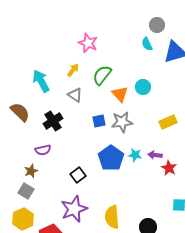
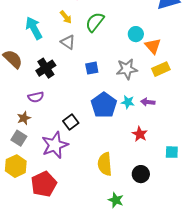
yellow arrow: (73, 70) -> (66, 17), turned 104
orange triangle: (120, 94) -> (153, 46), moved
gray star: (122, 122) -> (127, 69), moved
red star: (169, 168) -> (140, 134), moved
purple star: (74, 209) -> (55, 145), moved

